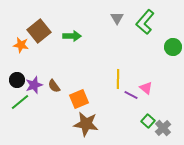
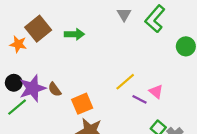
yellow line: (118, 79) -> (125, 82), turned 48
purple star: (34, 85) -> (33, 88), size x1.4

